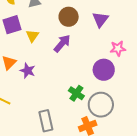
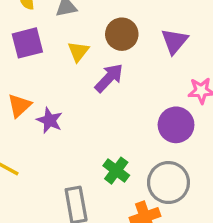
yellow triangle: (32, 36) -> (78, 51), moved
green cross: (76, 93) -> (116, 171), moved

